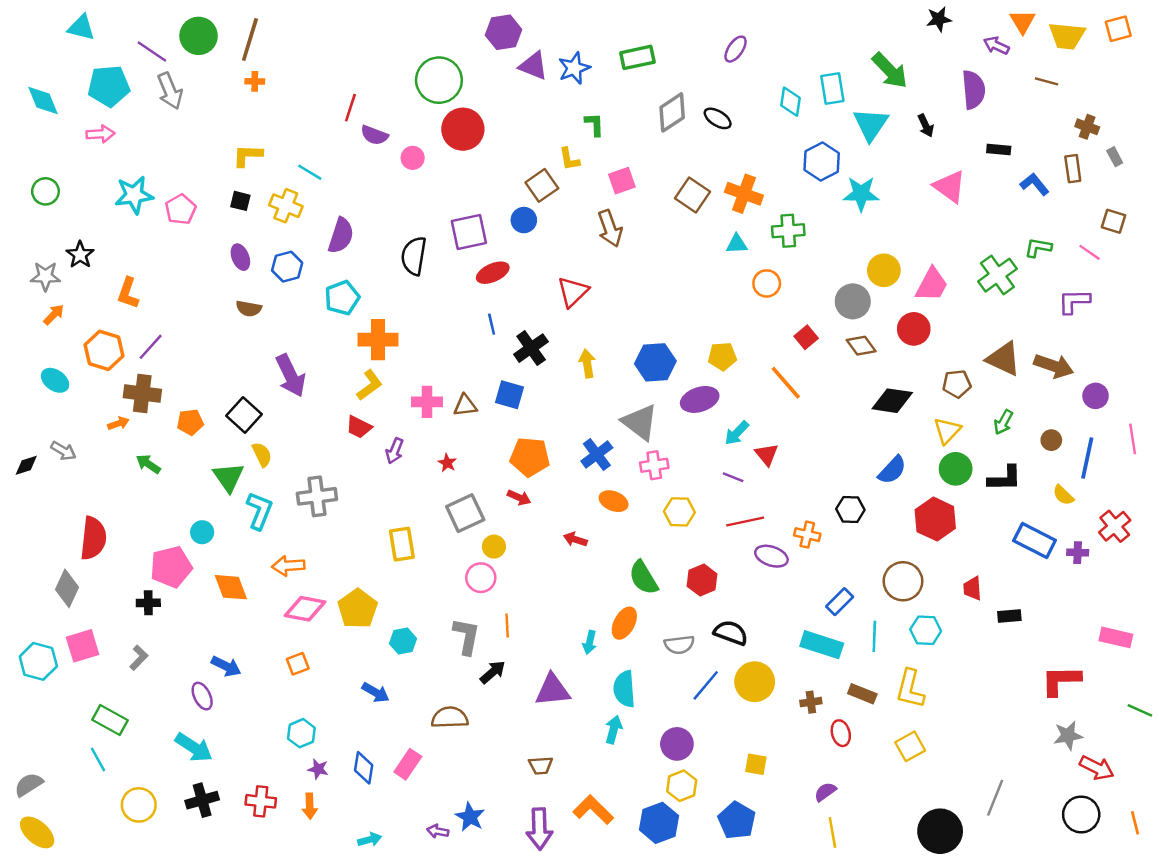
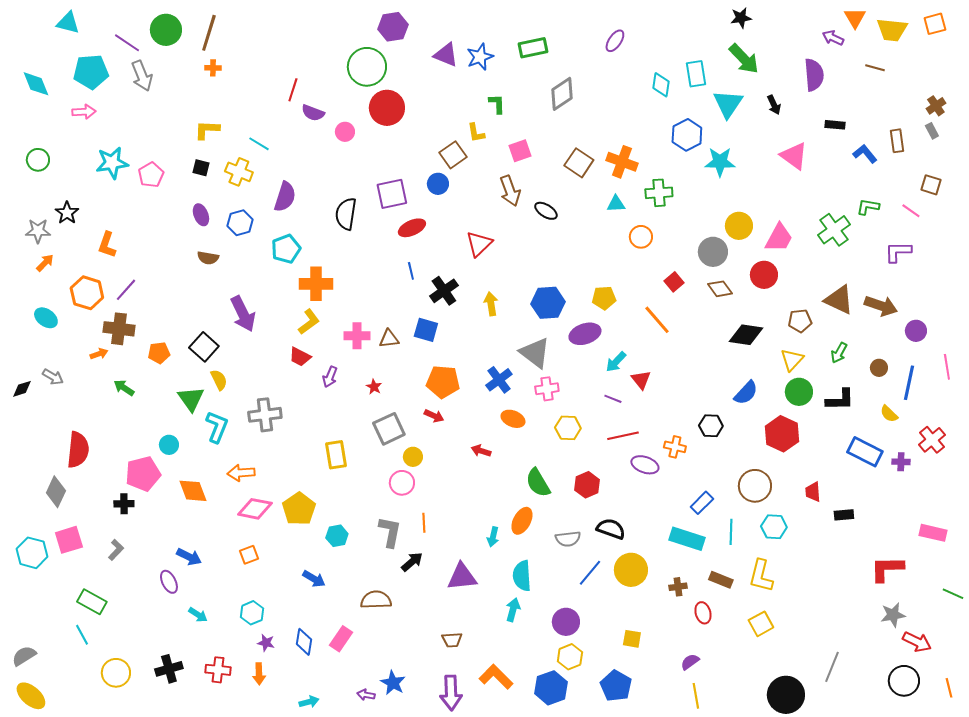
black star: (939, 19) -> (741, 18), moved
purple hexagon: (504, 32) -> (393, 27), moved
black ellipse: (718, 118) -> (546, 211), moved
brown cross: (1087, 127) -> (936, 106), moved, turned 36
cyan arrow: (194, 747) -> (198, 615), moved, size x0.6

